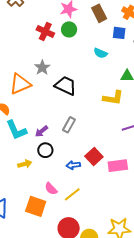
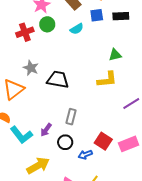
red cross: (45, 32) -> (25, 32), turned -30
cyan semicircle: (100, 53) -> (77, 29), moved, turned -40
black circle: (45, 150) -> (65, 142), moved
yellow arrow: (25, 164) -> (38, 166), size x1.6

